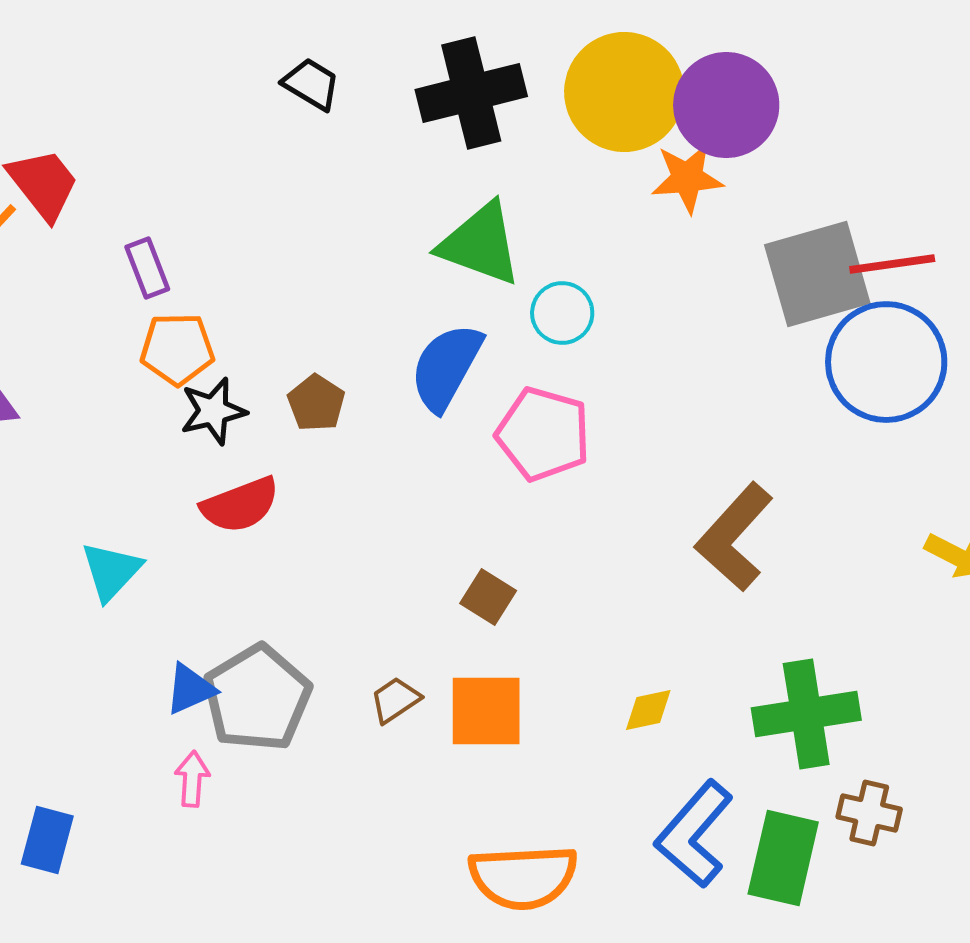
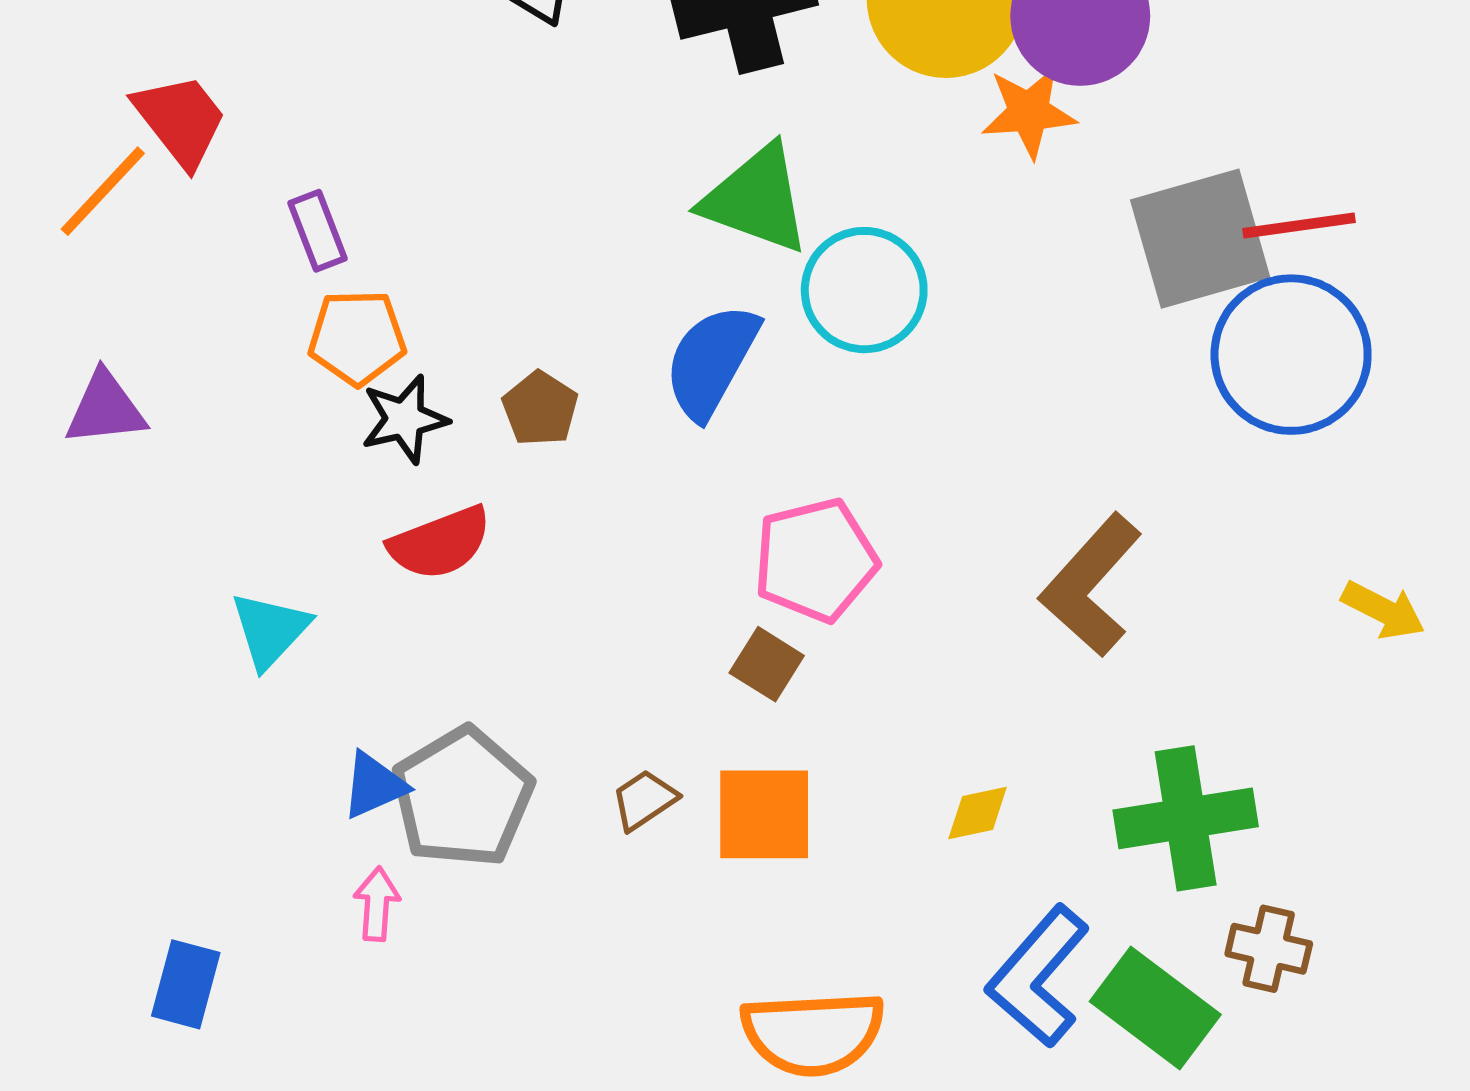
cyan circle: (562, 313) -> (864, 290), size x1.5
pink pentagon: (543, 434) -> (815, 560), moved, turned -30
green rectangle: (783, 858) -> (1155, 1008), turned -66

